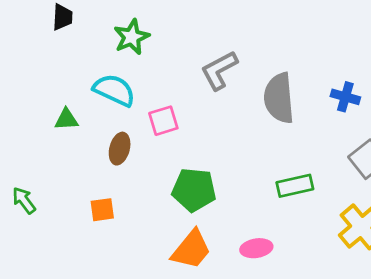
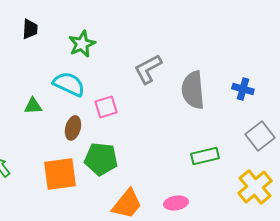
green pentagon: (194, 190) -> (101, 159), moved
orange square: (102, 210) -> (60, 174), size x1.8

